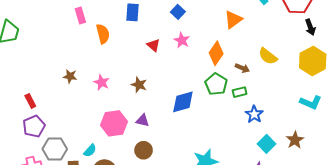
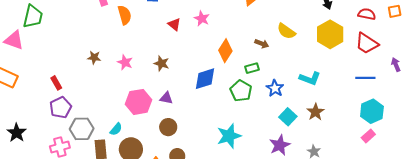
orange diamond: (216, 53) -> (225, 51), moved
green pentagon: (216, 84) -> (241, 91), moved
green rectangle: (240, 92) -> (252, 68), moved
cyan L-shape: (311, 102) -> (310, 78), moved

